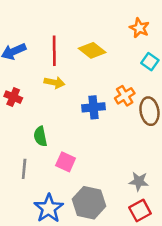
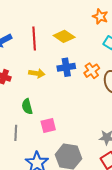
yellow arrow: (54, 82) -> (37, 73), moved
blue cross: (94, 107) -> (66, 67), moved
pink square: (66, 162) -> (48, 125), turned -35

